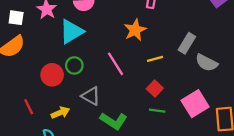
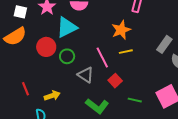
yellow line: (155, 59) -> (126, 52), moved
red circle: (52, 75) -> (46, 47), moved
red square: (155, 88) -> (115, 81), moved
gray triangle: (91, 96) -> (86, 75), moved

